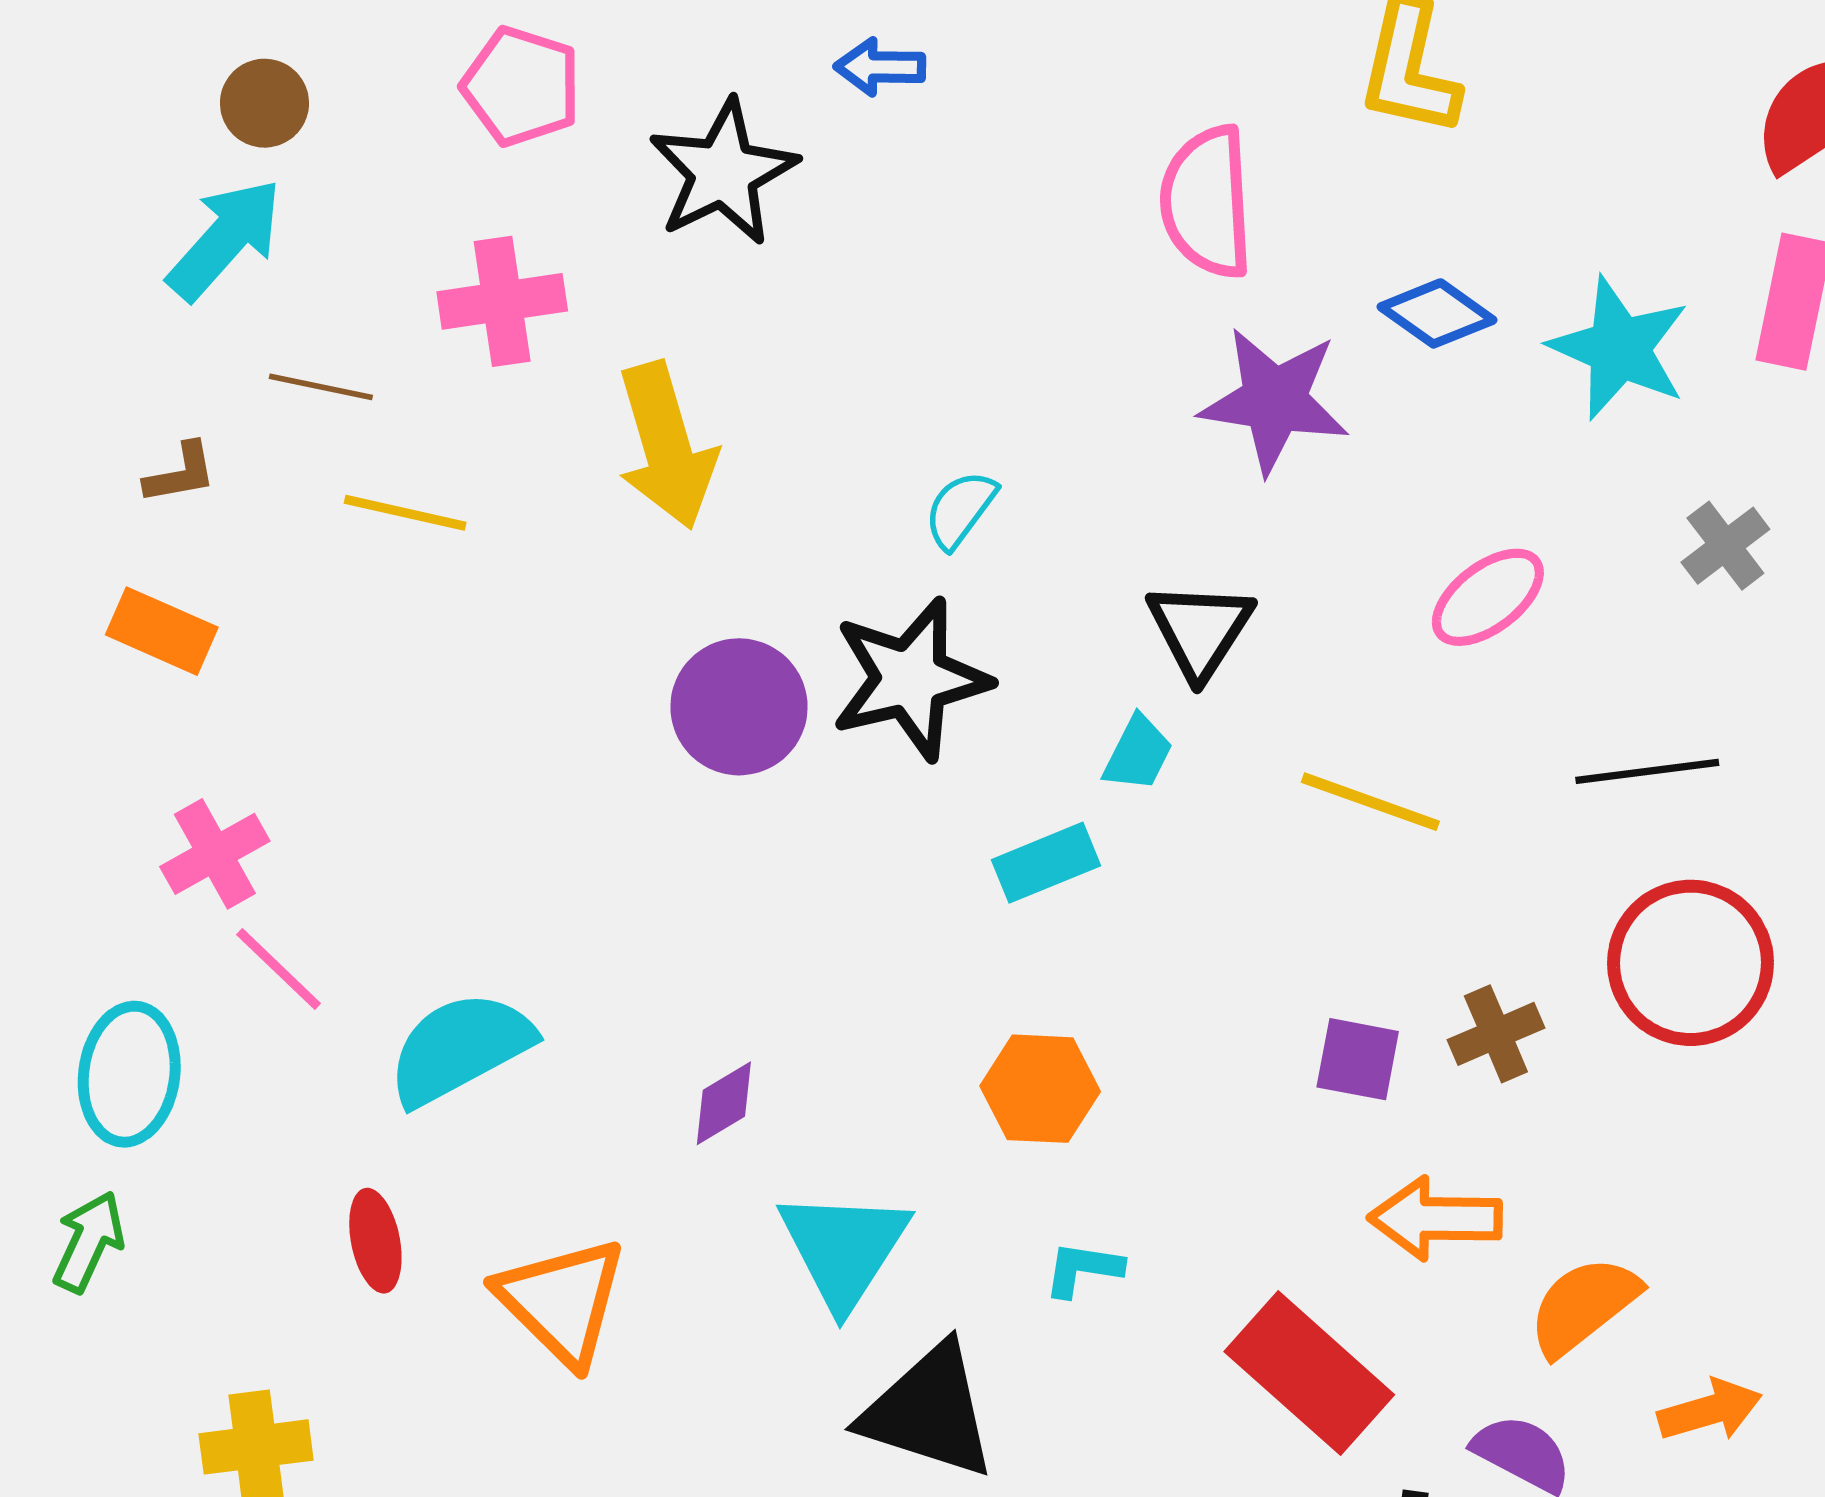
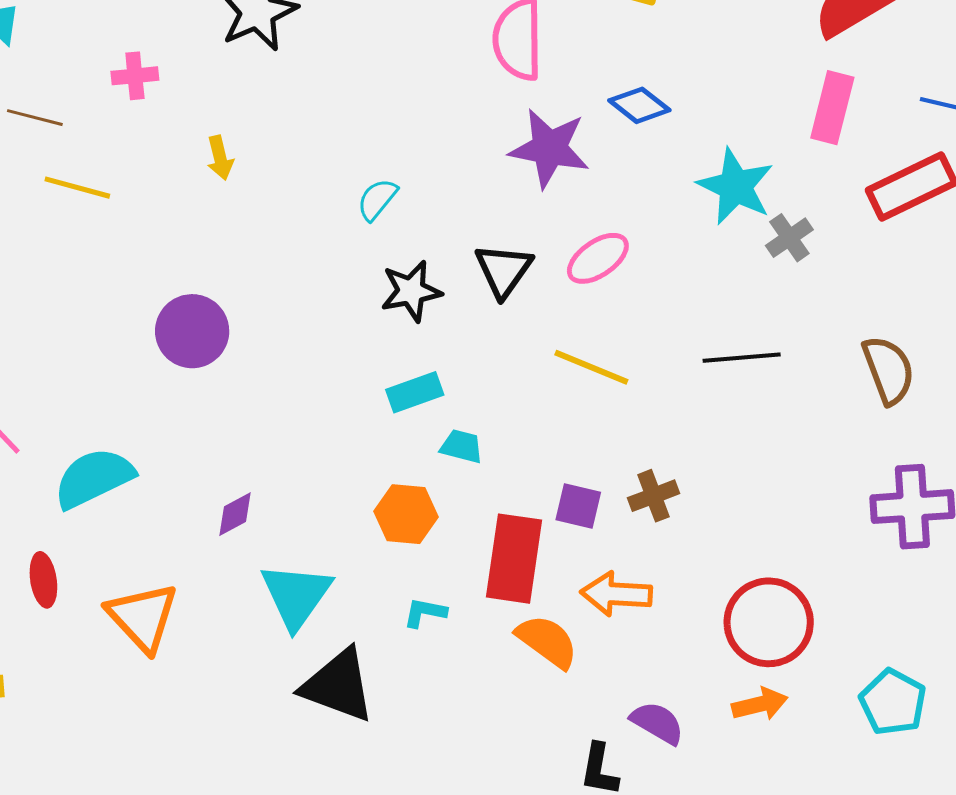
pink cross: (502, 301) -> (135, 76), size x0.7
cyan star: (1619, 348) -> (736, 186), moved
yellow arrow: (666, 446) -> (220, 158), size x0.5
pink ellipse: (1488, 597) -> (598, 258), moved
black star: (910, 679) -> (411, 291), moved, size x0.7
purple circle: (739, 707) -> (192, 331), moved
cyan trapezoid: (1138, 753) -> (462, 446), moved, turned -105
red circle: (1691, 963) -> (769, 622), moved
orange semicircle: (1584, 1306) -> (547, 641), moved, turned 72
red rectangle: (1309, 1373) -> (514, 559), moved, turned 54

